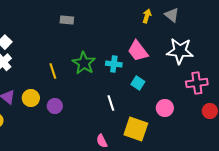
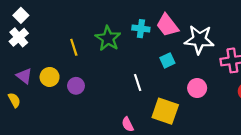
white star: (180, 51) -> (199, 40), moved
cyan cross: (114, 64) -> (141, 29), moved
cyan square: (138, 83) -> (167, 60), turned 32

